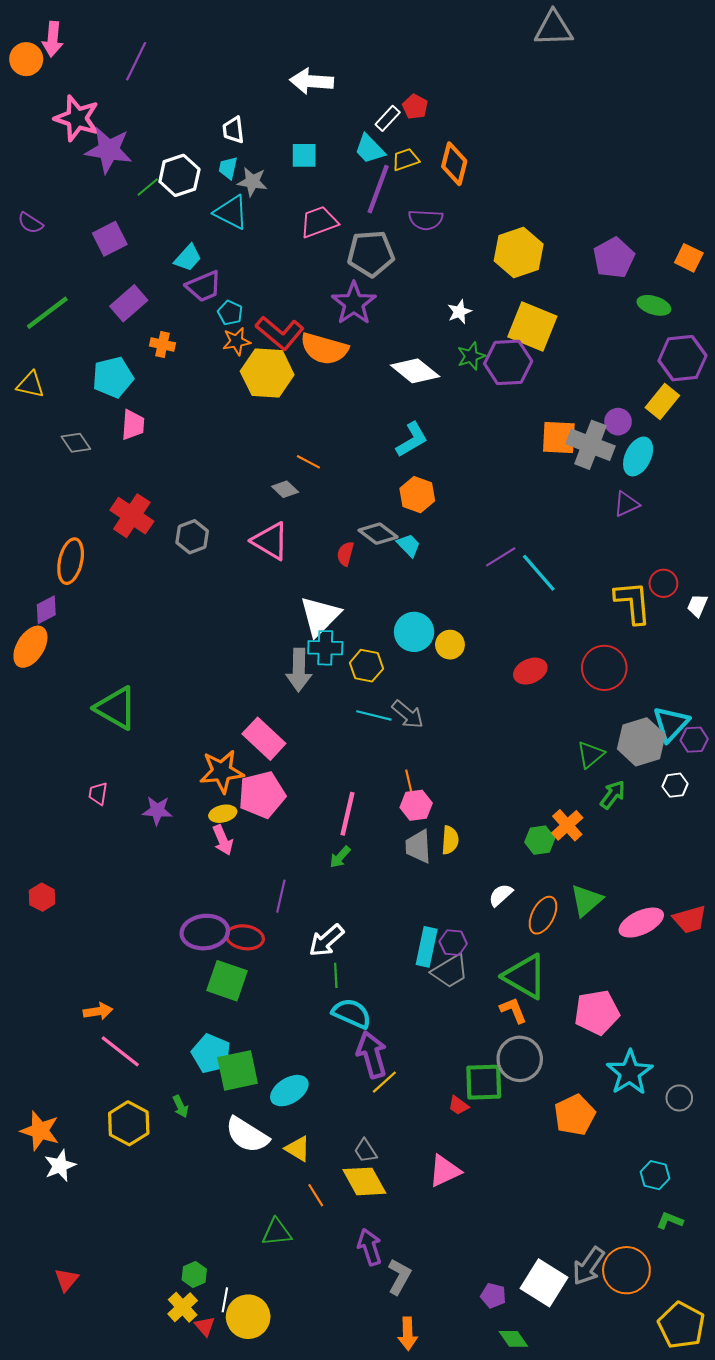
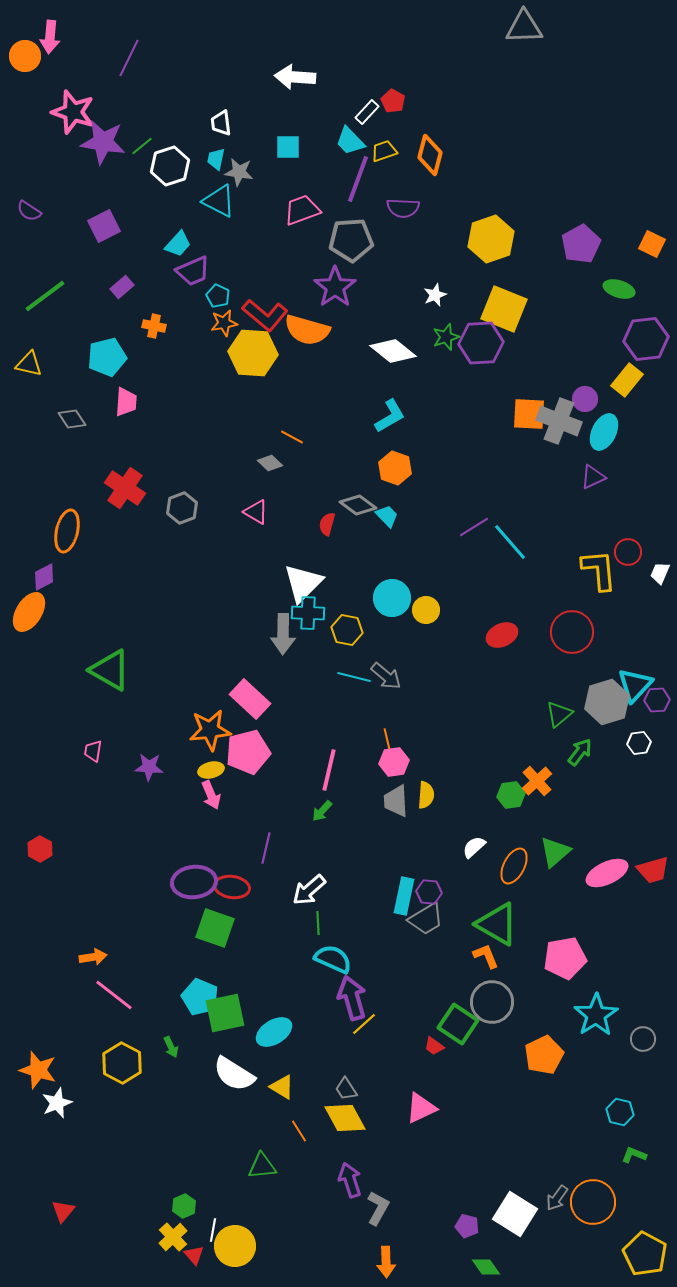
green line: (148, 187) -> (142, 146), moved
purple rectangle: (129, 303) -> (122, 287), size x0.7
pink triangle: (270, 541) -> (256, 512), size x0.7
green square: (484, 1082) -> (458, 1024), turned 36
gray arrow: (588, 1266) -> (557, 1198), size x0.7

